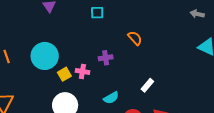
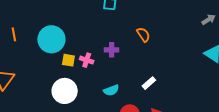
gray arrow: (197, 14) -> (209, 20), turned 128
yellow square: (64, 74) -> (68, 60), turned 32

